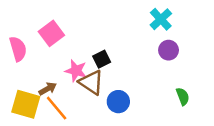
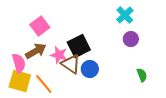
pink semicircle: (18, 49) -> (19, 63), moved
black square: (102, 59) -> (79, 46), size x1.6
brown arrow: (48, 89) -> (36, 51), moved, size x1.5
blue circle: (118, 102) -> (90, 69), moved

